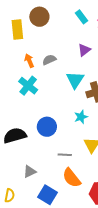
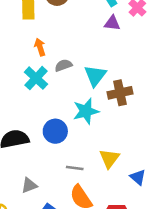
purple triangle: (84, 50) -> (112, 23), moved, turned 40
gray semicircle: (49, 60) -> (63, 65), moved
cyan star: (81, 117) -> (86, 111), moved, size x1.5

